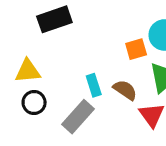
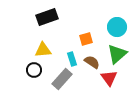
orange square: (136, 49) -> (86, 39), moved
yellow triangle: (28, 71) -> (43, 50), moved

